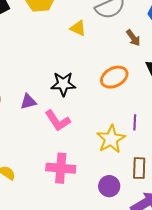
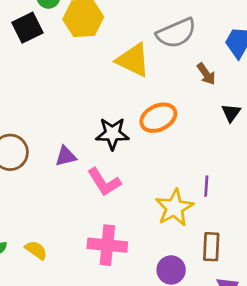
yellow triangle: (78, 28) -> (133, 60), size x1.6
orange ellipse: (114, 77) -> (158, 118), moved

